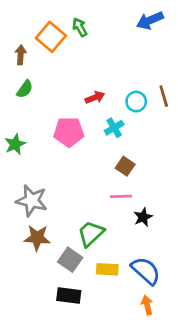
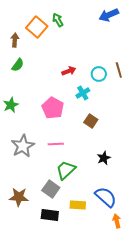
pink pentagon: (69, 132) -> (53, 108), moved, turned 30
pink line: (121, 196) -> (56, 144), moved
gray star: (32, 201) -> (23, 146), turned 30
brown star: (37, 238) -> (19, 197), moved
yellow rectangle: (107, 269) -> (78, 205), moved
orange arrow: (147, 305) -> (117, 221), moved

